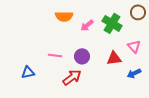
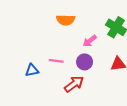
pink arrow: (87, 25) -> (90, 41), moved
blue triangle: (28, 72) -> (32, 70), moved

